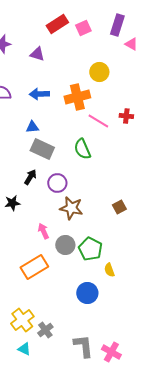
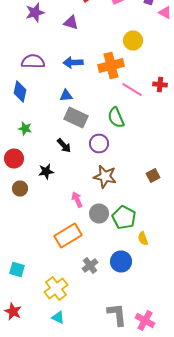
black arrow: (30, 177) -> (64, 146), turned 105
purple circle: (57, 183) -> (99, 144), moved
gray cross: (45, 330) -> (90, 266), moved

